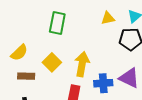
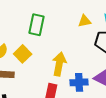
yellow square: (52, 62) -> (23, 54), moved

